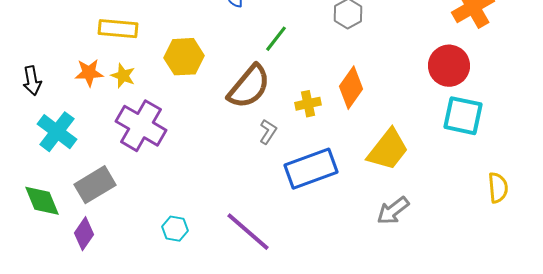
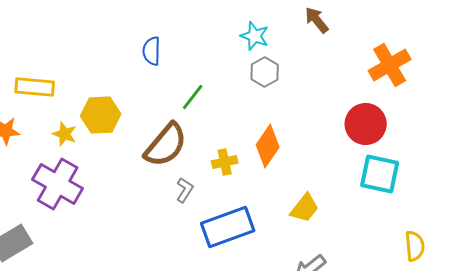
yellow star: (123, 76) -> (65, 134), moved
yellow trapezoid: (388, 150) -> (305, 208), size x0.7

